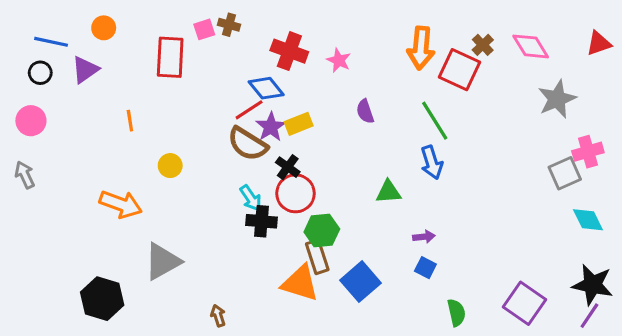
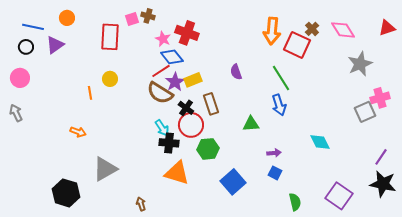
pink star: (339, 60) -> (163, 39), moved
orange line: (130, 121) -> (90, 93), moved
yellow circle: (170, 166) -> (110, 79), moved
orange arrow: (121, 204) -> (78, 132), size x0.6
cyan diamond: (588, 220) -> (320, 142), moved
brown rectangle: (317, 257) -> (211, 104), moved
orange triangle: (300, 283) -> (177, 173), moved
purple line: (589, 316) -> (381, 157), moved

